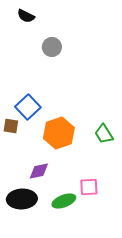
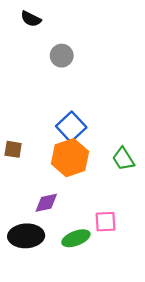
blue square: (28, 107) -> (71, 127), moved

